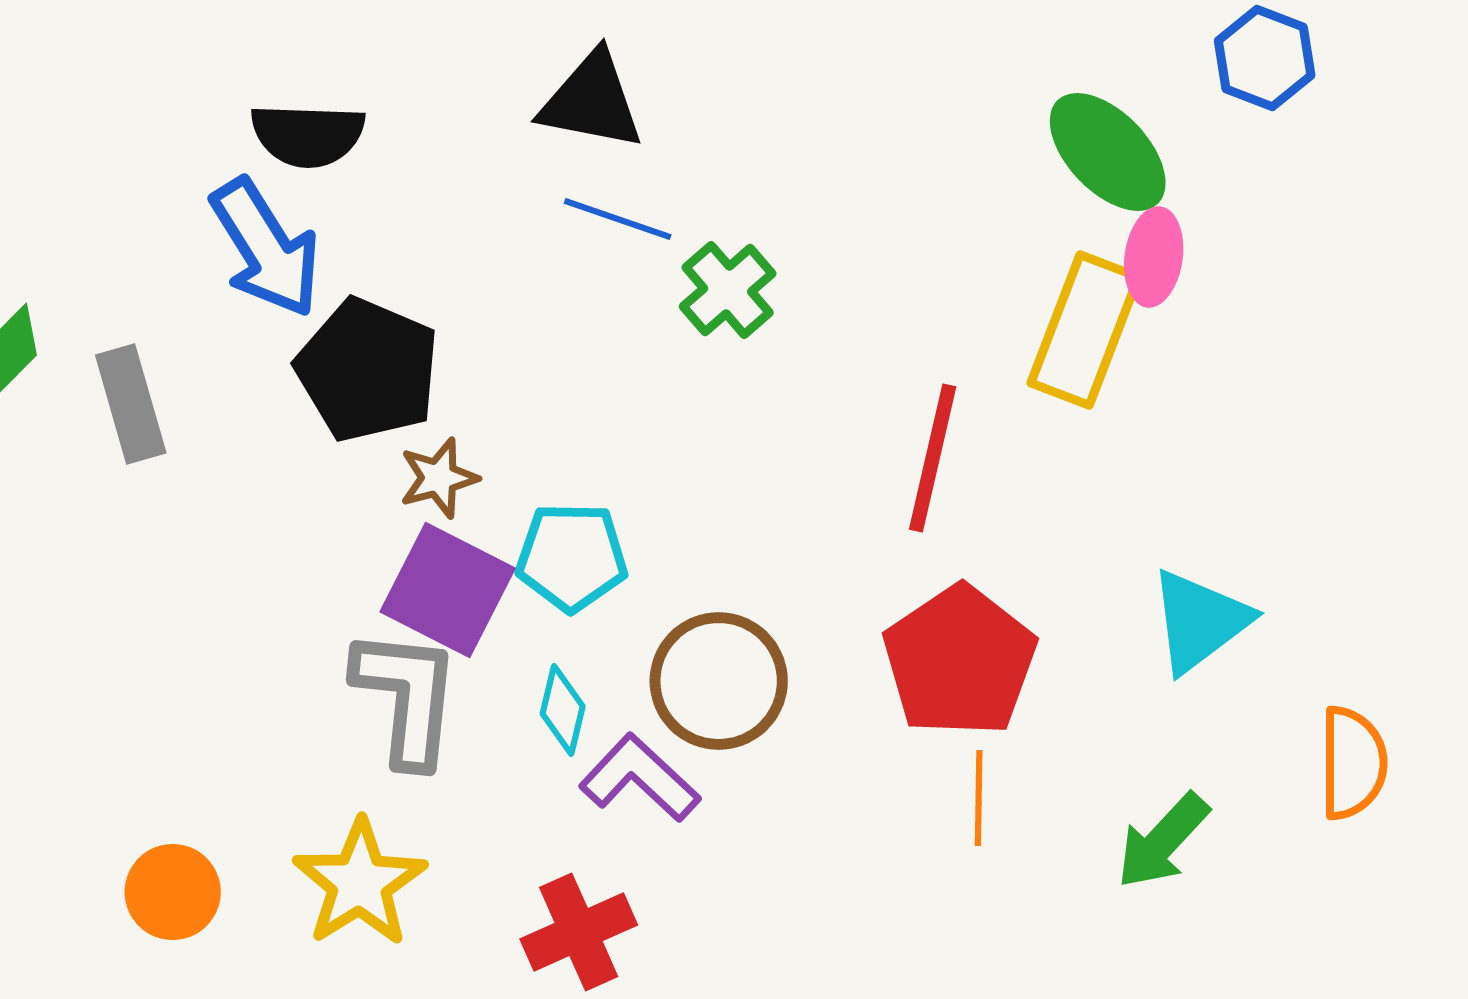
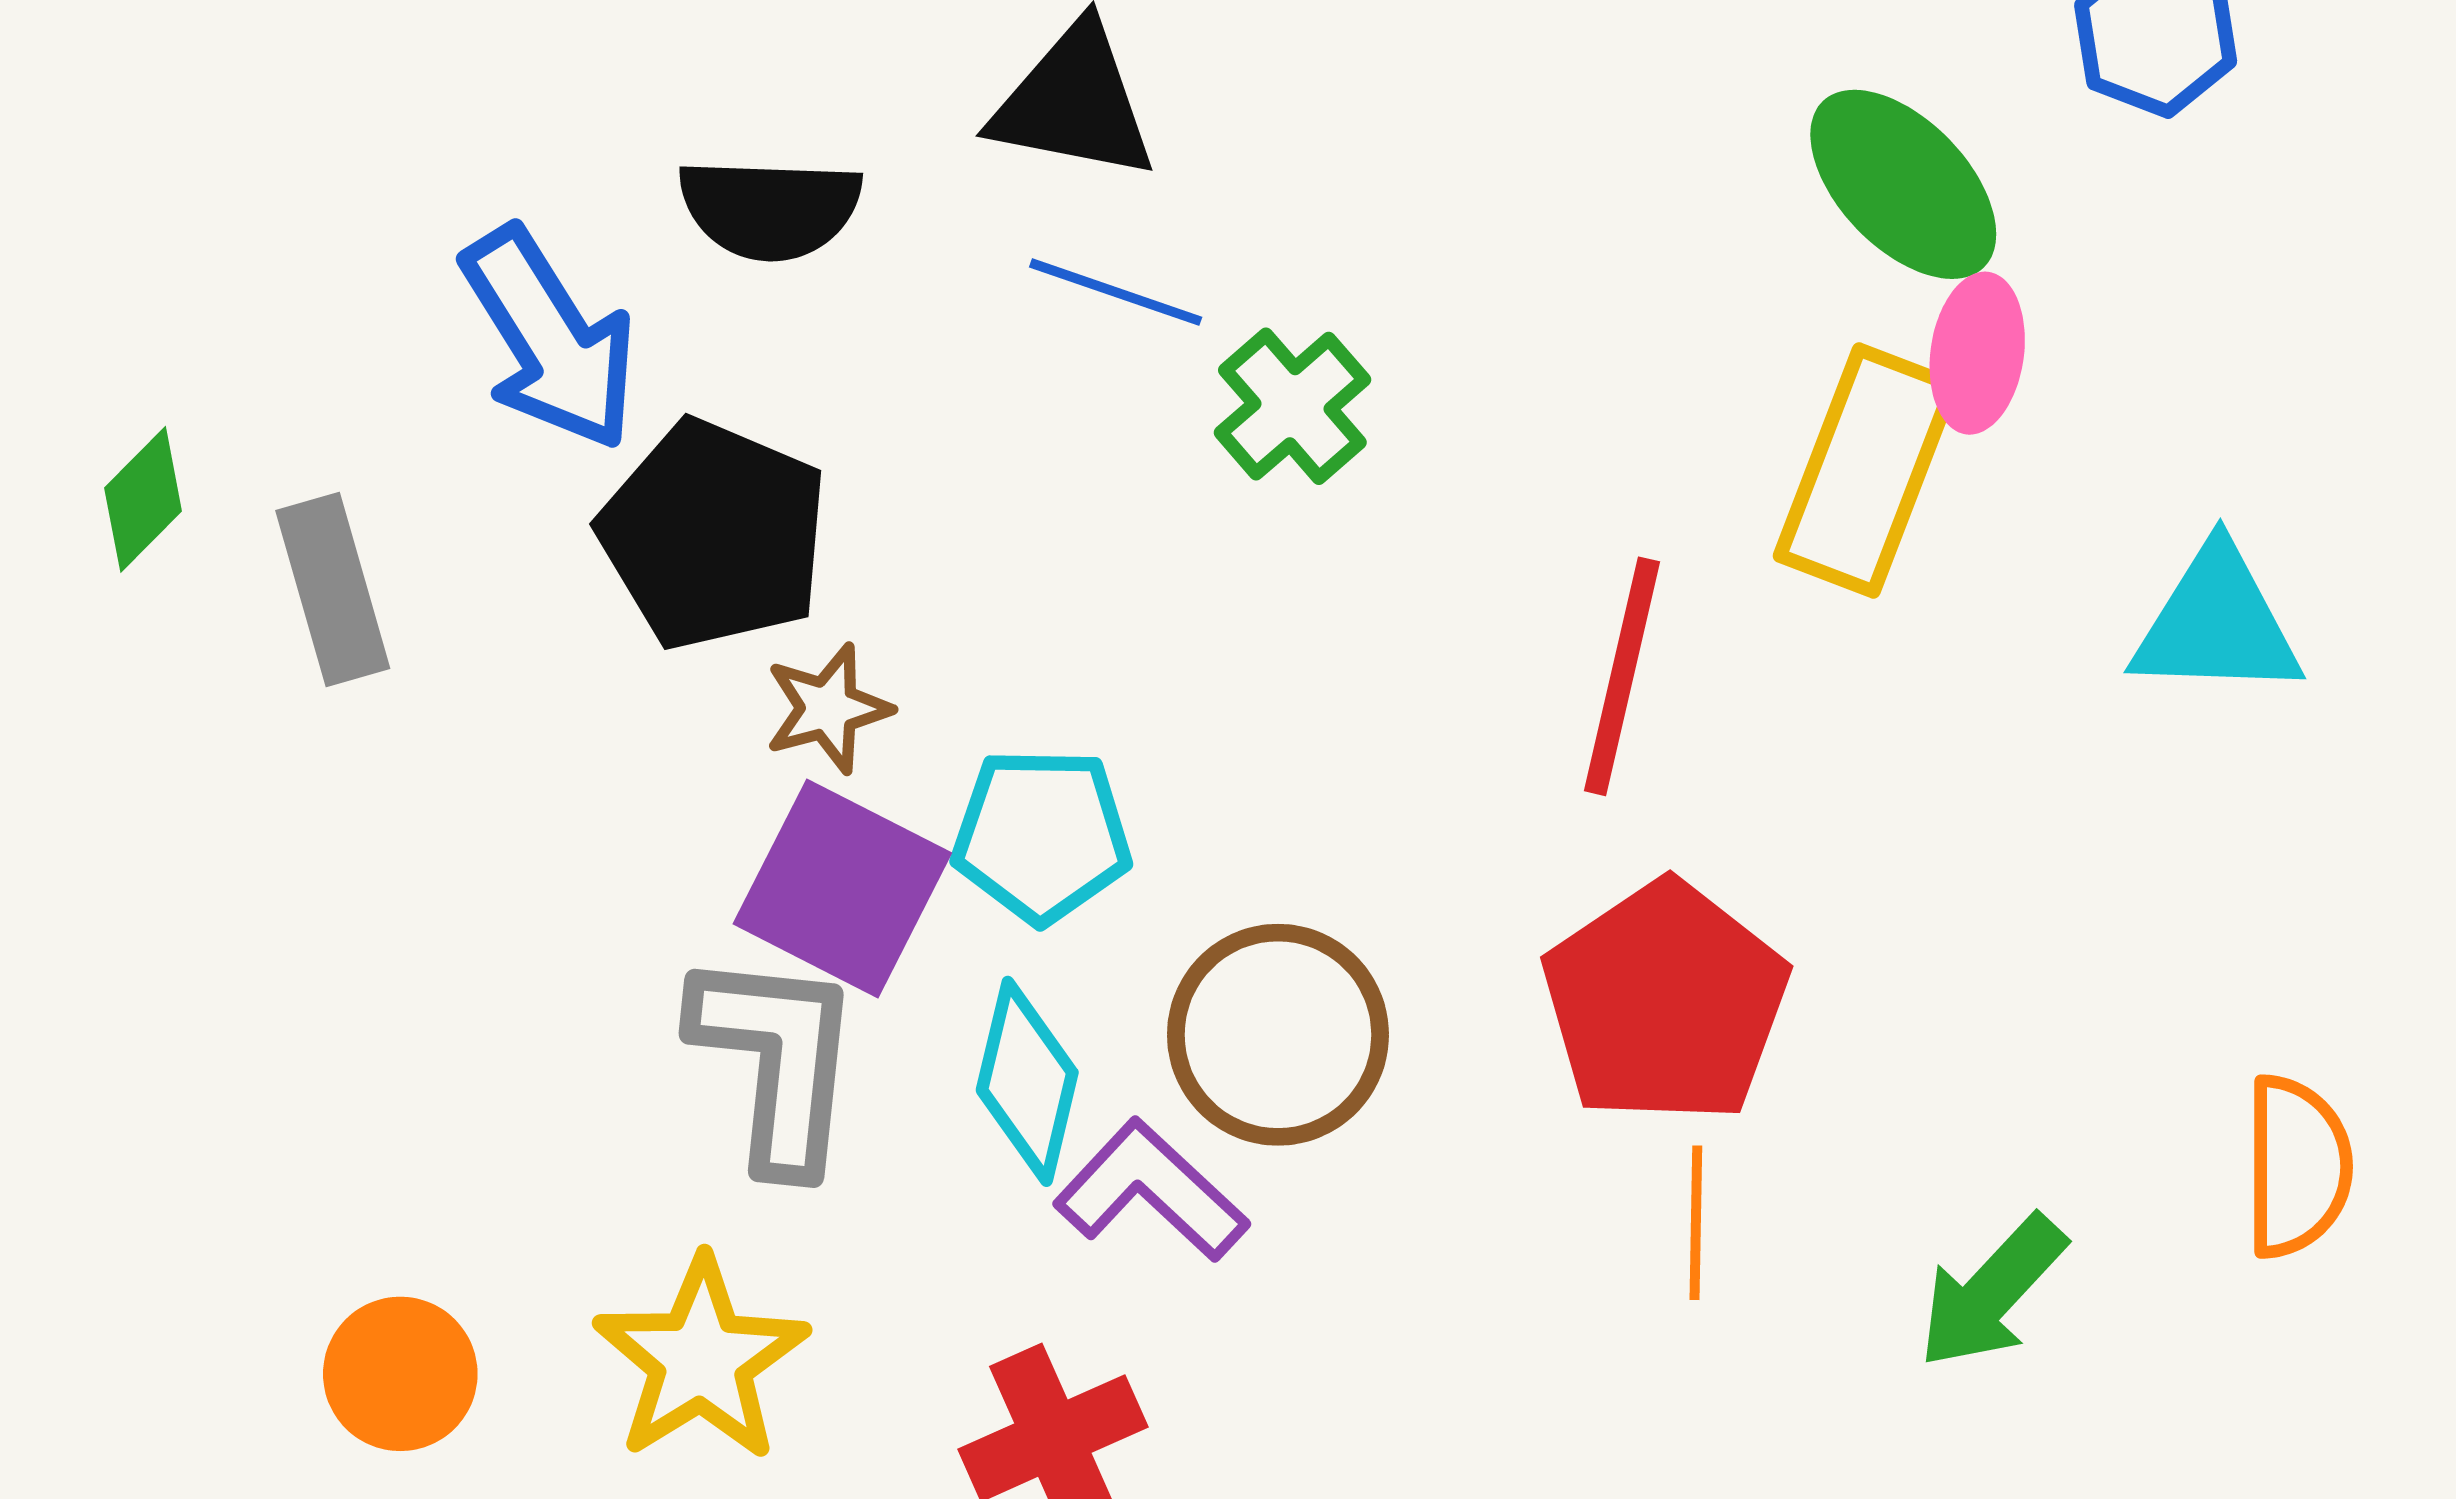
black semicircle: (308, 135) -> (770, 208), moved
cyan triangle: (1200, 621) -> (2217, 623), moved, turned 39
cyan diamond: (563, 710) -> (1027, 1081), size x1.4

